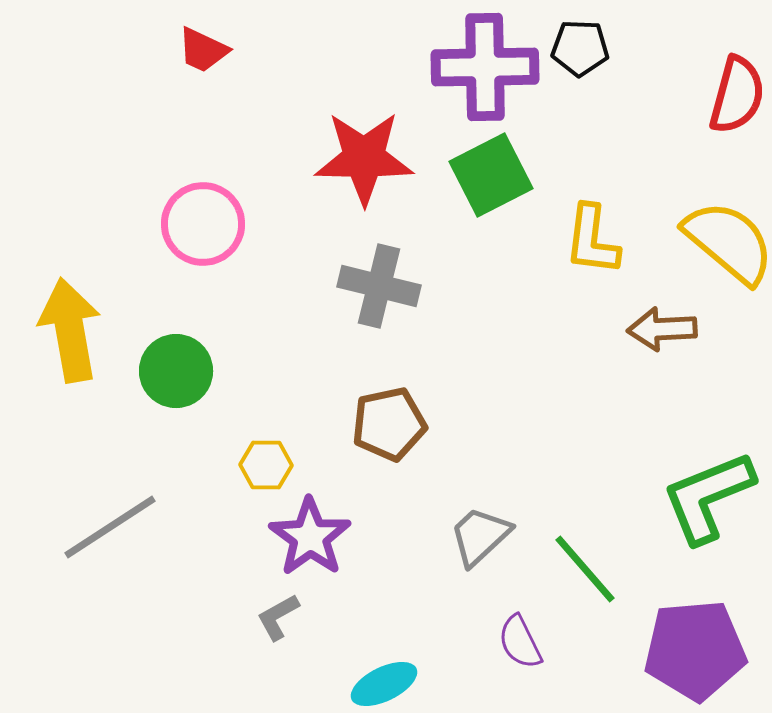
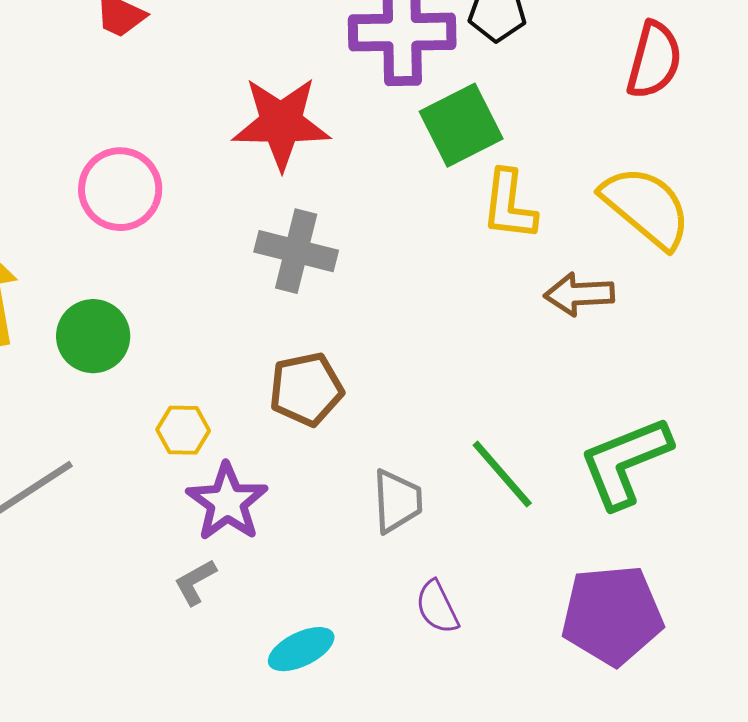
green square: (491, 175) -> (461, 125), moved
gray trapezoid: (480, 536) -> (397, 501), turned 130
green line: (585, 569) -> (502, 474), moved

